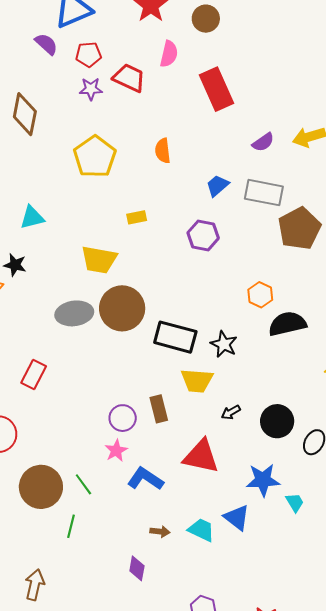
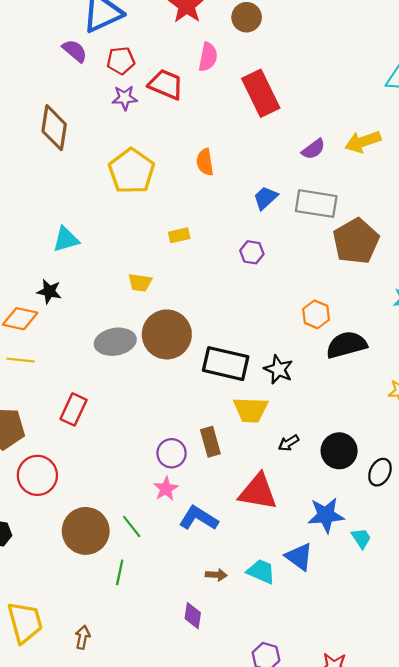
purple hexagon: (203, 235) -> (252, 252), size x0.7
yellow trapezoid: (99, 260) -> (140, 283), size x0.6
brown arrow: (35, 585) -> (83, 637), size x0.7

